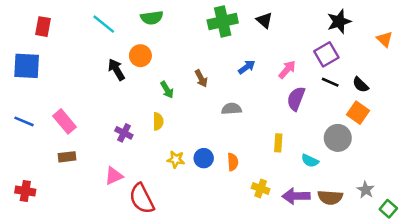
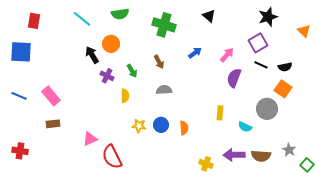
green cross: (223, 22) -> (164, 25), moved, turned 30
black semicircle: (361, 85) -> (285, 67), turned -56
gray semicircle: (231, 109) -> (164, 90), moved
purple cross: (124, 133) -> (107, 76), moved
yellow cross: (261, 188) -> (206, 164), moved

